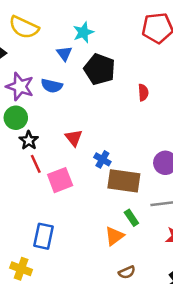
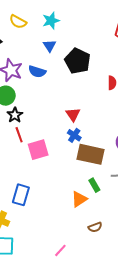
yellow semicircle: (24, 27) -> (18, 22), size x0.7
cyan star: (83, 32) -> (51, 21), moved
red triangle: (74, 138) -> (73, 114), moved
brown semicircle: (127, 272) -> (95, 227), moved

